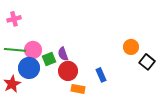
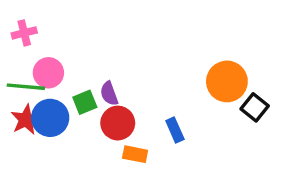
orange circle: (131, 47) -> (227, 81), size x1.5
pink circle: (33, 50) -> (48, 73), moved
red star: (12, 84) -> (26, 120), moved

